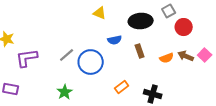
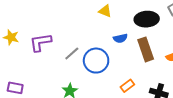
brown rectangle: (140, 51) -> (146, 49), size x1.6
purple L-shape: (27, 58) -> (40, 42), moved

